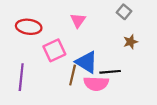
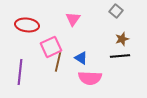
blue triangle: (87, 62) -> (81, 58), size x0.6
black line: (110, 72) -> (120, 56), moved
brown line: (73, 75) -> (58, 62), moved

